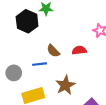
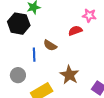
red semicircle: (79, 50) -> (75, 31), moved
blue line: (40, 64) -> (34, 55), moved, turned -72

